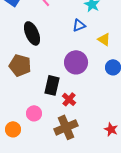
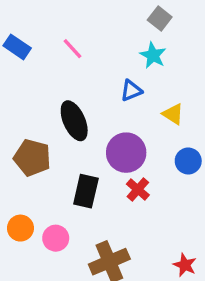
black ellipse: (32, 33) -> (74, 121), moved
red cross: (69, 99) -> (138, 190), moved
orange circle: (13, 129) -> (20, 228), moved

